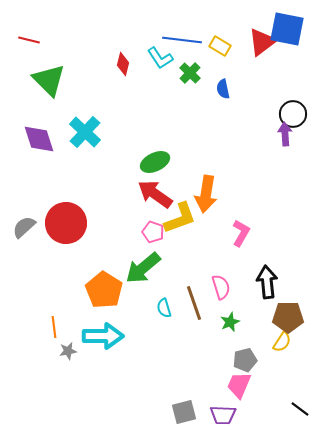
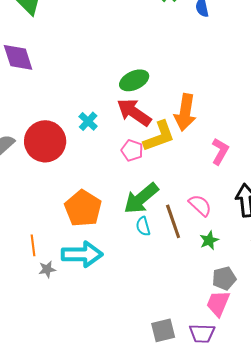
cyan cross: (85, 132) -> (88, 121), moved, size x0.6
green arrow: (143, 268) -> (141, 198), moved
pink semicircle: (221, 287) -> (200, 205), turned -30

